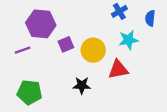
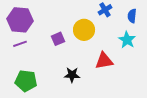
purple hexagon: (41, 24) -> (20, 20), moved
cyan star: (128, 40) -> (127, 40), moved, turned -30
yellow circle: (93, 50) -> (84, 30), moved

